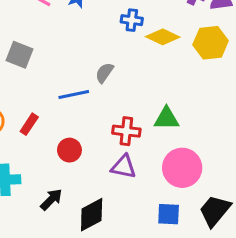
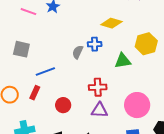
blue cross: (132, 20) -> (95, 44), moved
yellow hexagon: (211, 43) -> (146, 44), moved
blue line: (74, 95) -> (45, 72), moved
green triangle: (166, 119) -> (123, 61), moved

